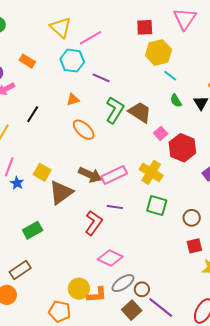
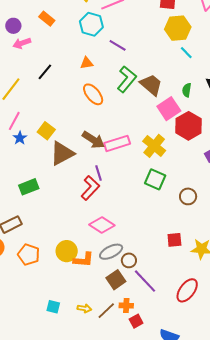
green semicircle: (176, 101) -> (187, 90), moved, turned 32
pink square: (161, 133) -> (169, 109), size x1.6
purple line: (115, 207) -> (99, 173), moved, turned 56
red square: (194, 246) -> (174, 240), moved
orange pentagon: (60, 311) -> (29, 255), moved

